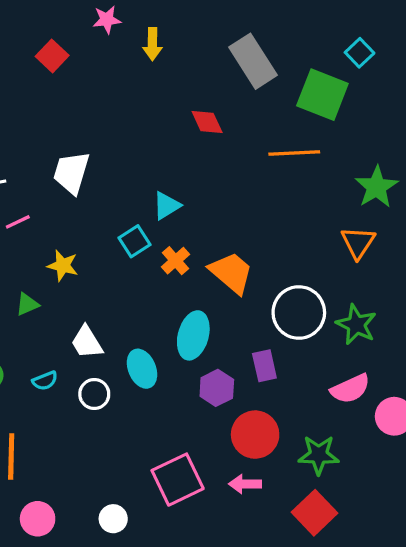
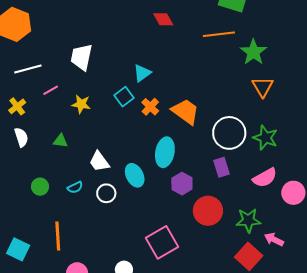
green star: (376, 187) -> (253, 52), moved
yellow star: (63, 266) -> (81, 104), moved
green triangle: (27, 304) -> (60, 141), turned 35
purple rectangle: (264, 366) -> (221, 167), moved
pink arrow: (245, 484) -> (274, 239), moved, turned 30

